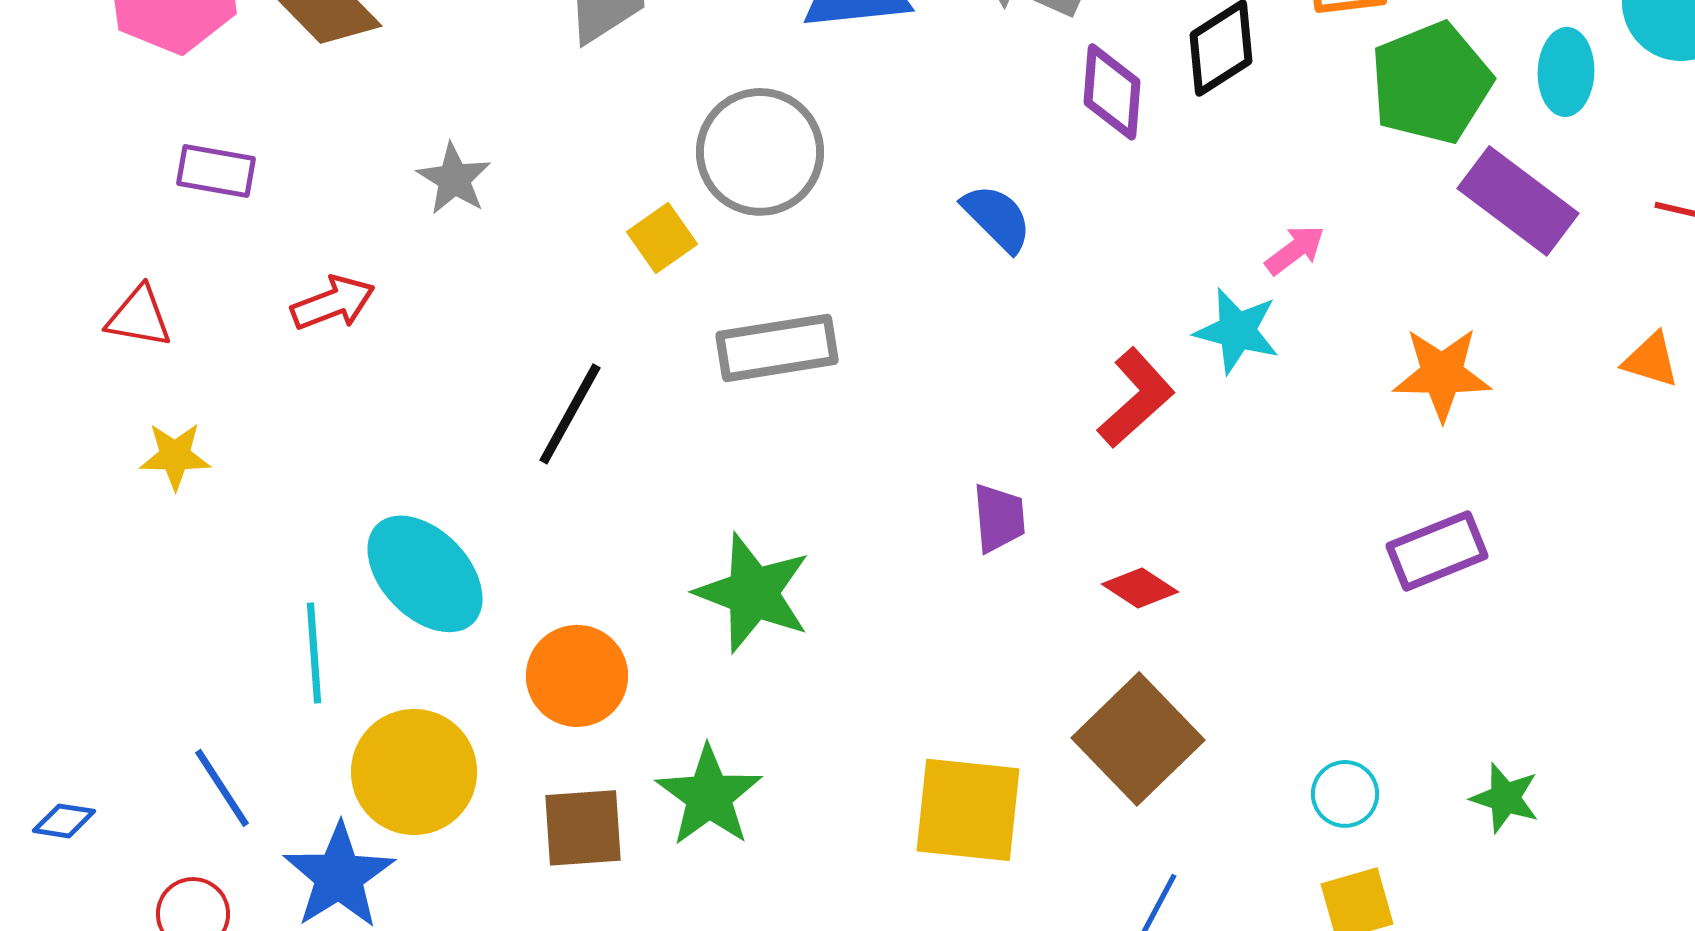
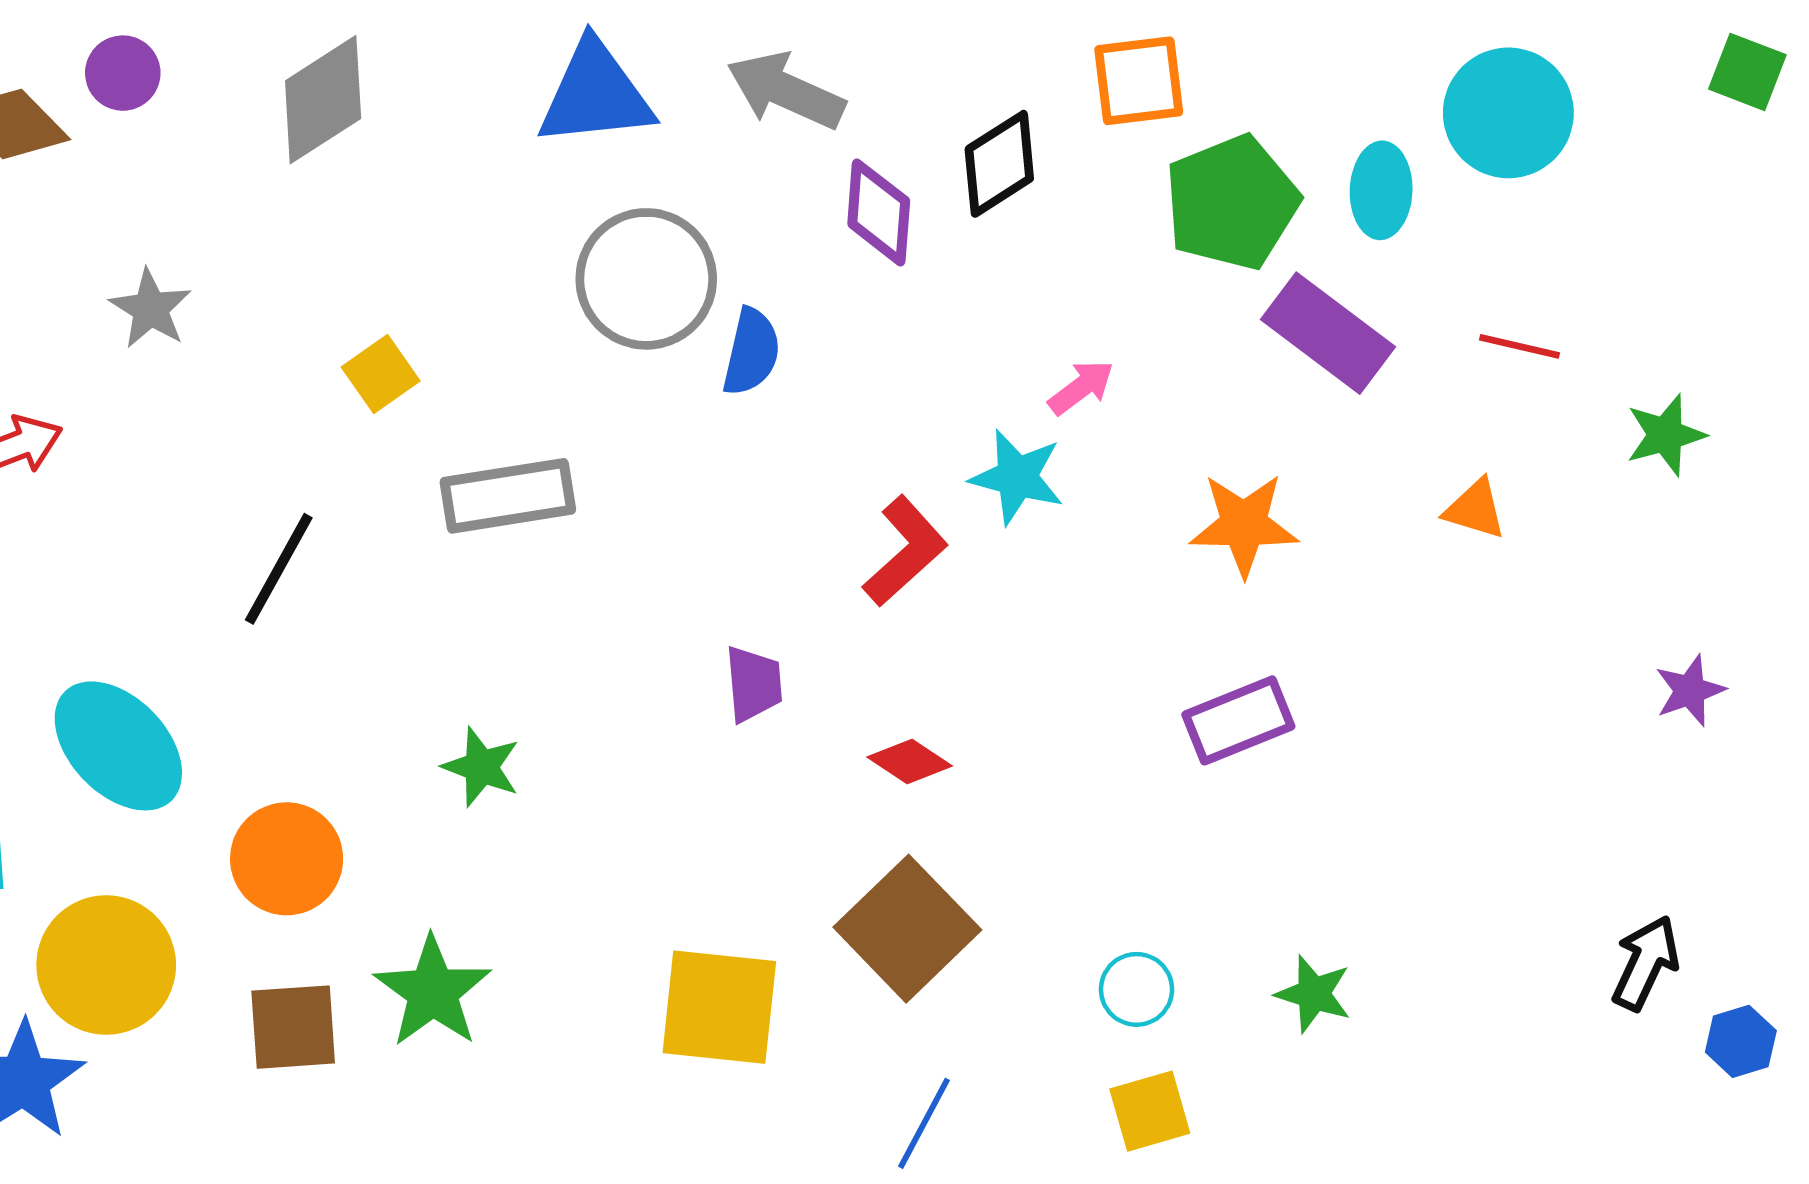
gray circle: (760, 152) -> (646, 279), moved
blue semicircle: (997, 218) -> (751, 352), turned 58
green star: (753, 593) -> (481, 767), size x0.6

